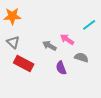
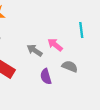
cyan line: (89, 25) -> (81, 30), turned -64

